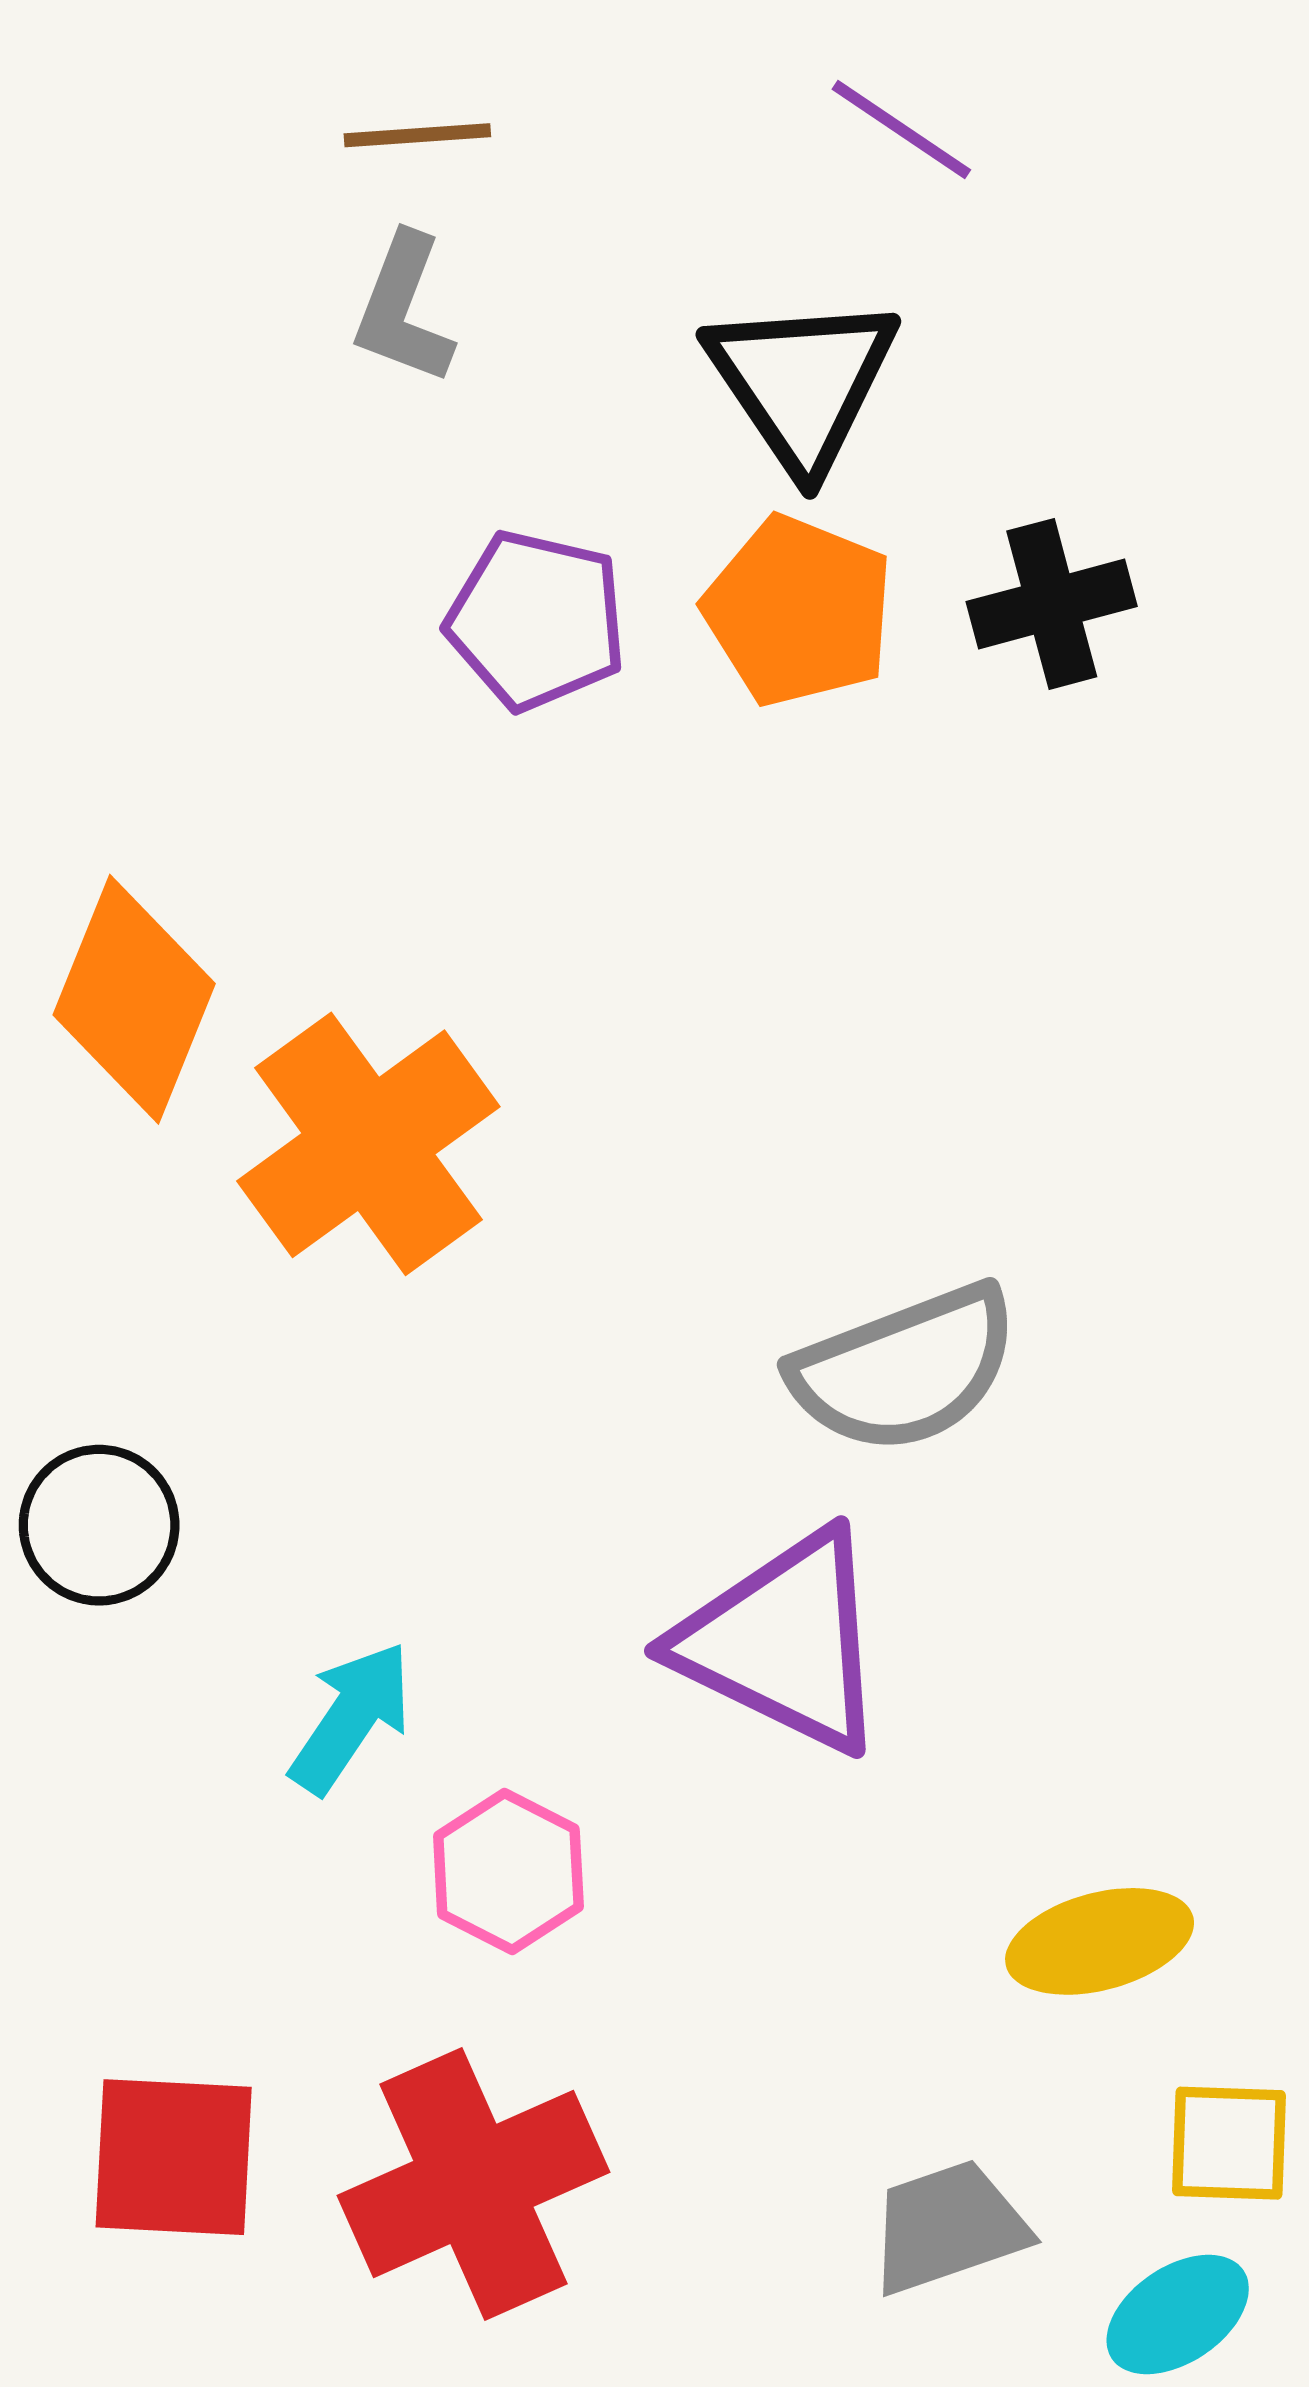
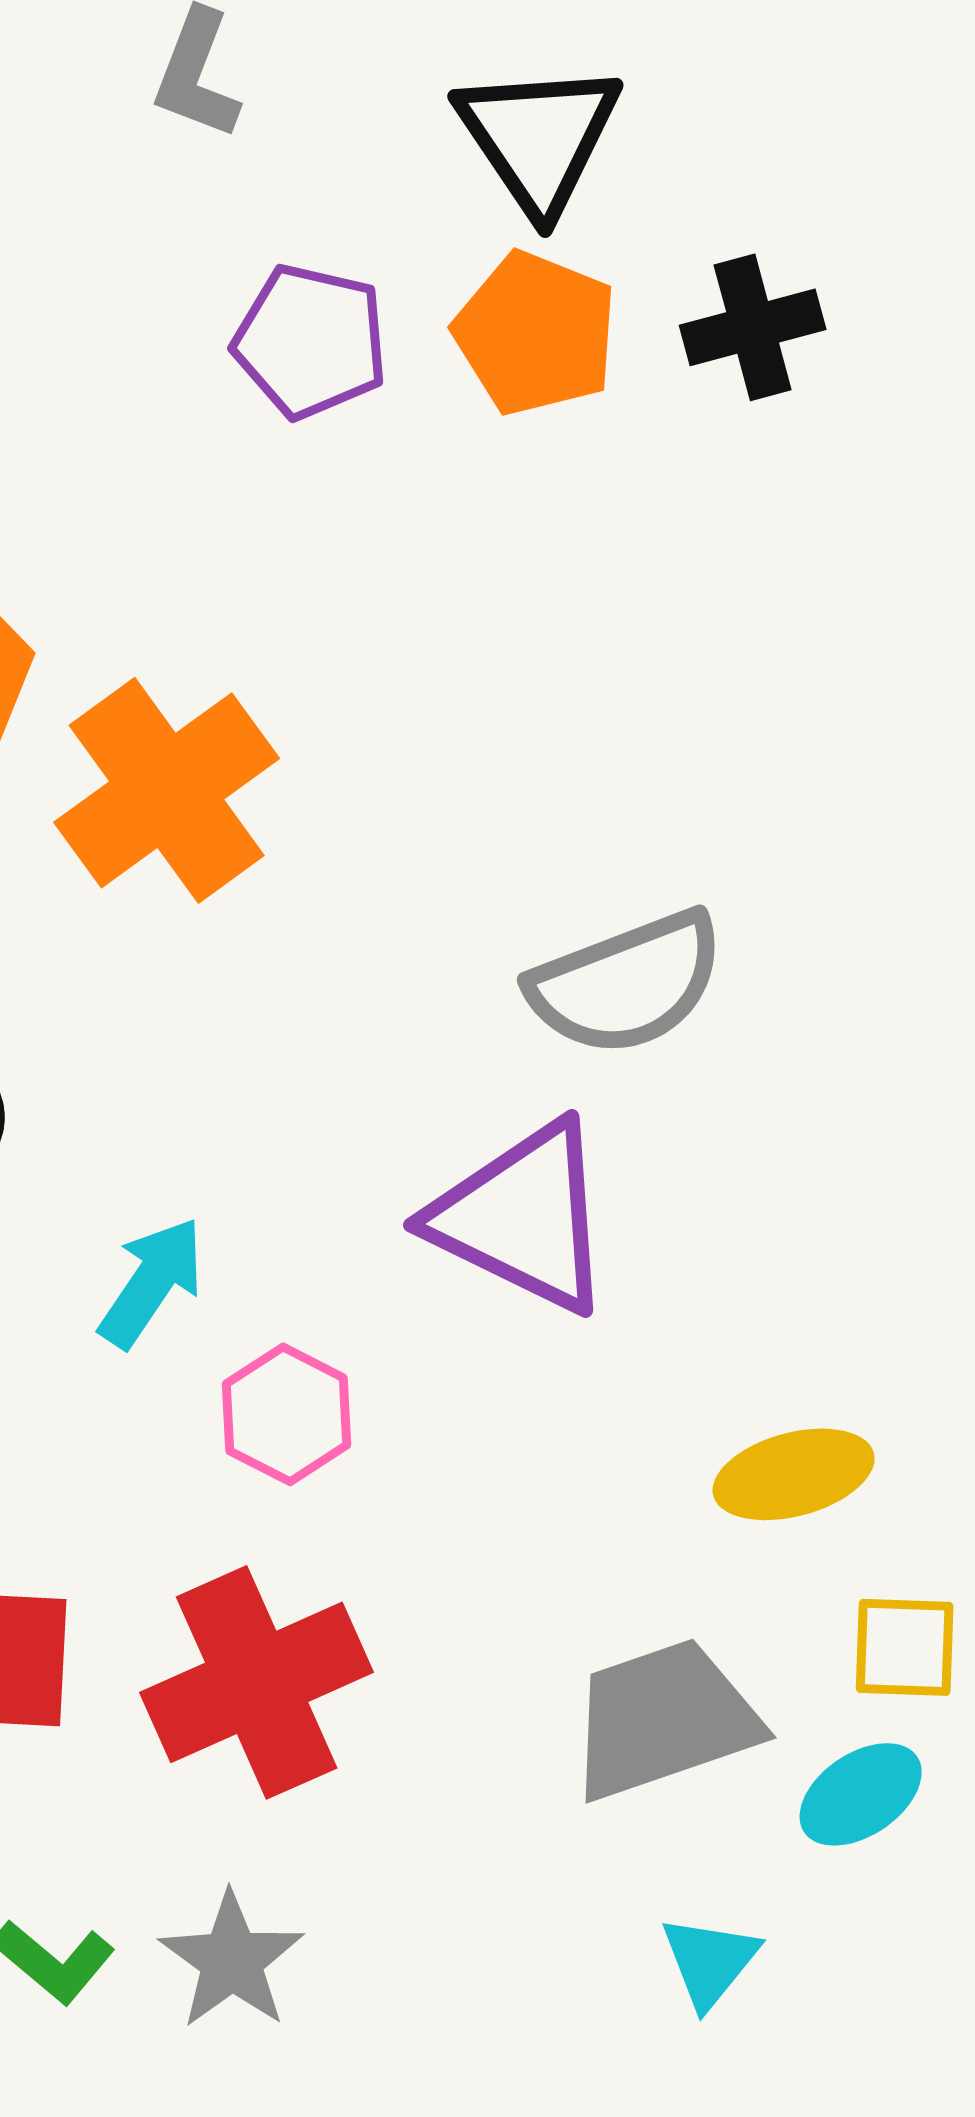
gray trapezoid: (948, 2227) -> (664, 1719), size x1.4

